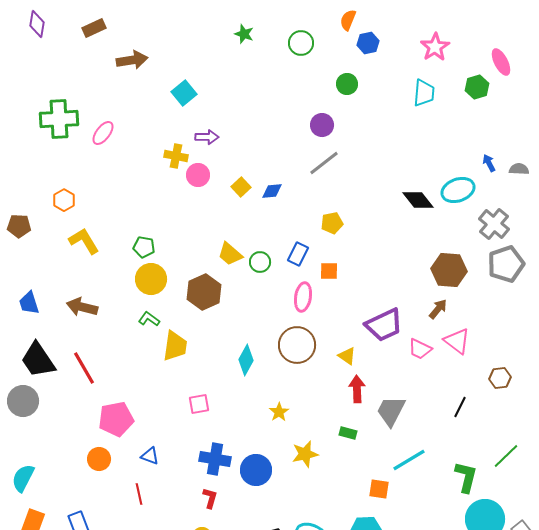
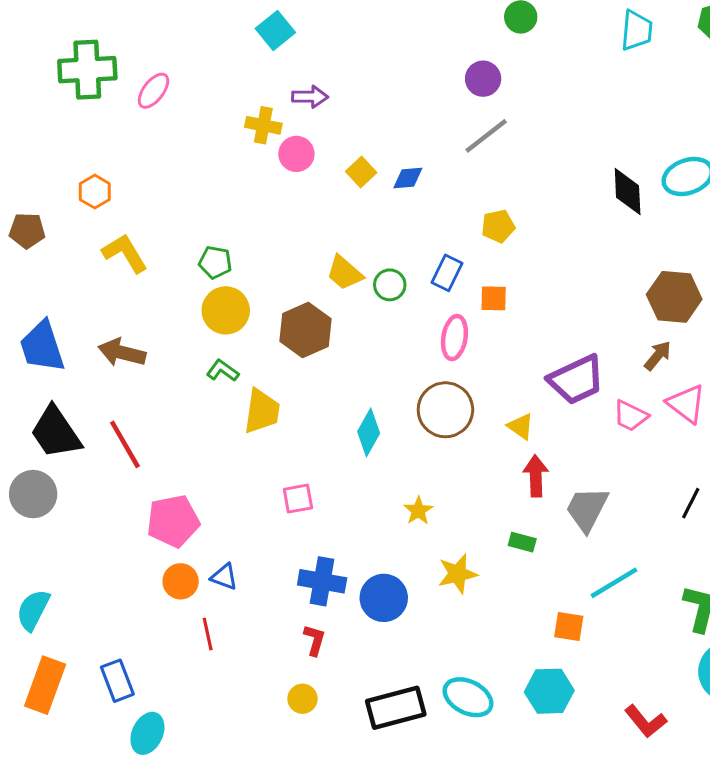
black diamond: (418, 200) -> (628, 192), turned 36
blue trapezoid: (29, 303) -> (42, 347), size x1.5
orange circle: (99, 459) -> (181, 581), moved

